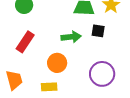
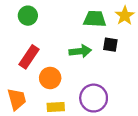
orange circle: (57, 63) -> (50, 78), moved
purple circle: (102, 74) -> (94, 98), moved

